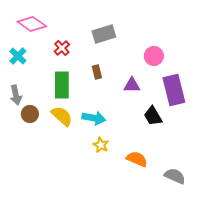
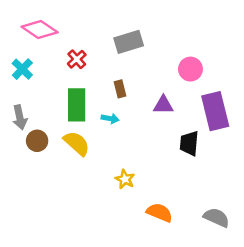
black trapezoid: (153, 116) -> (189, 143), turned 35
cyan arrow: (94, 118) -> (110, 119), moved, size x0.6
orange semicircle: (137, 159) -> (160, 213), moved

